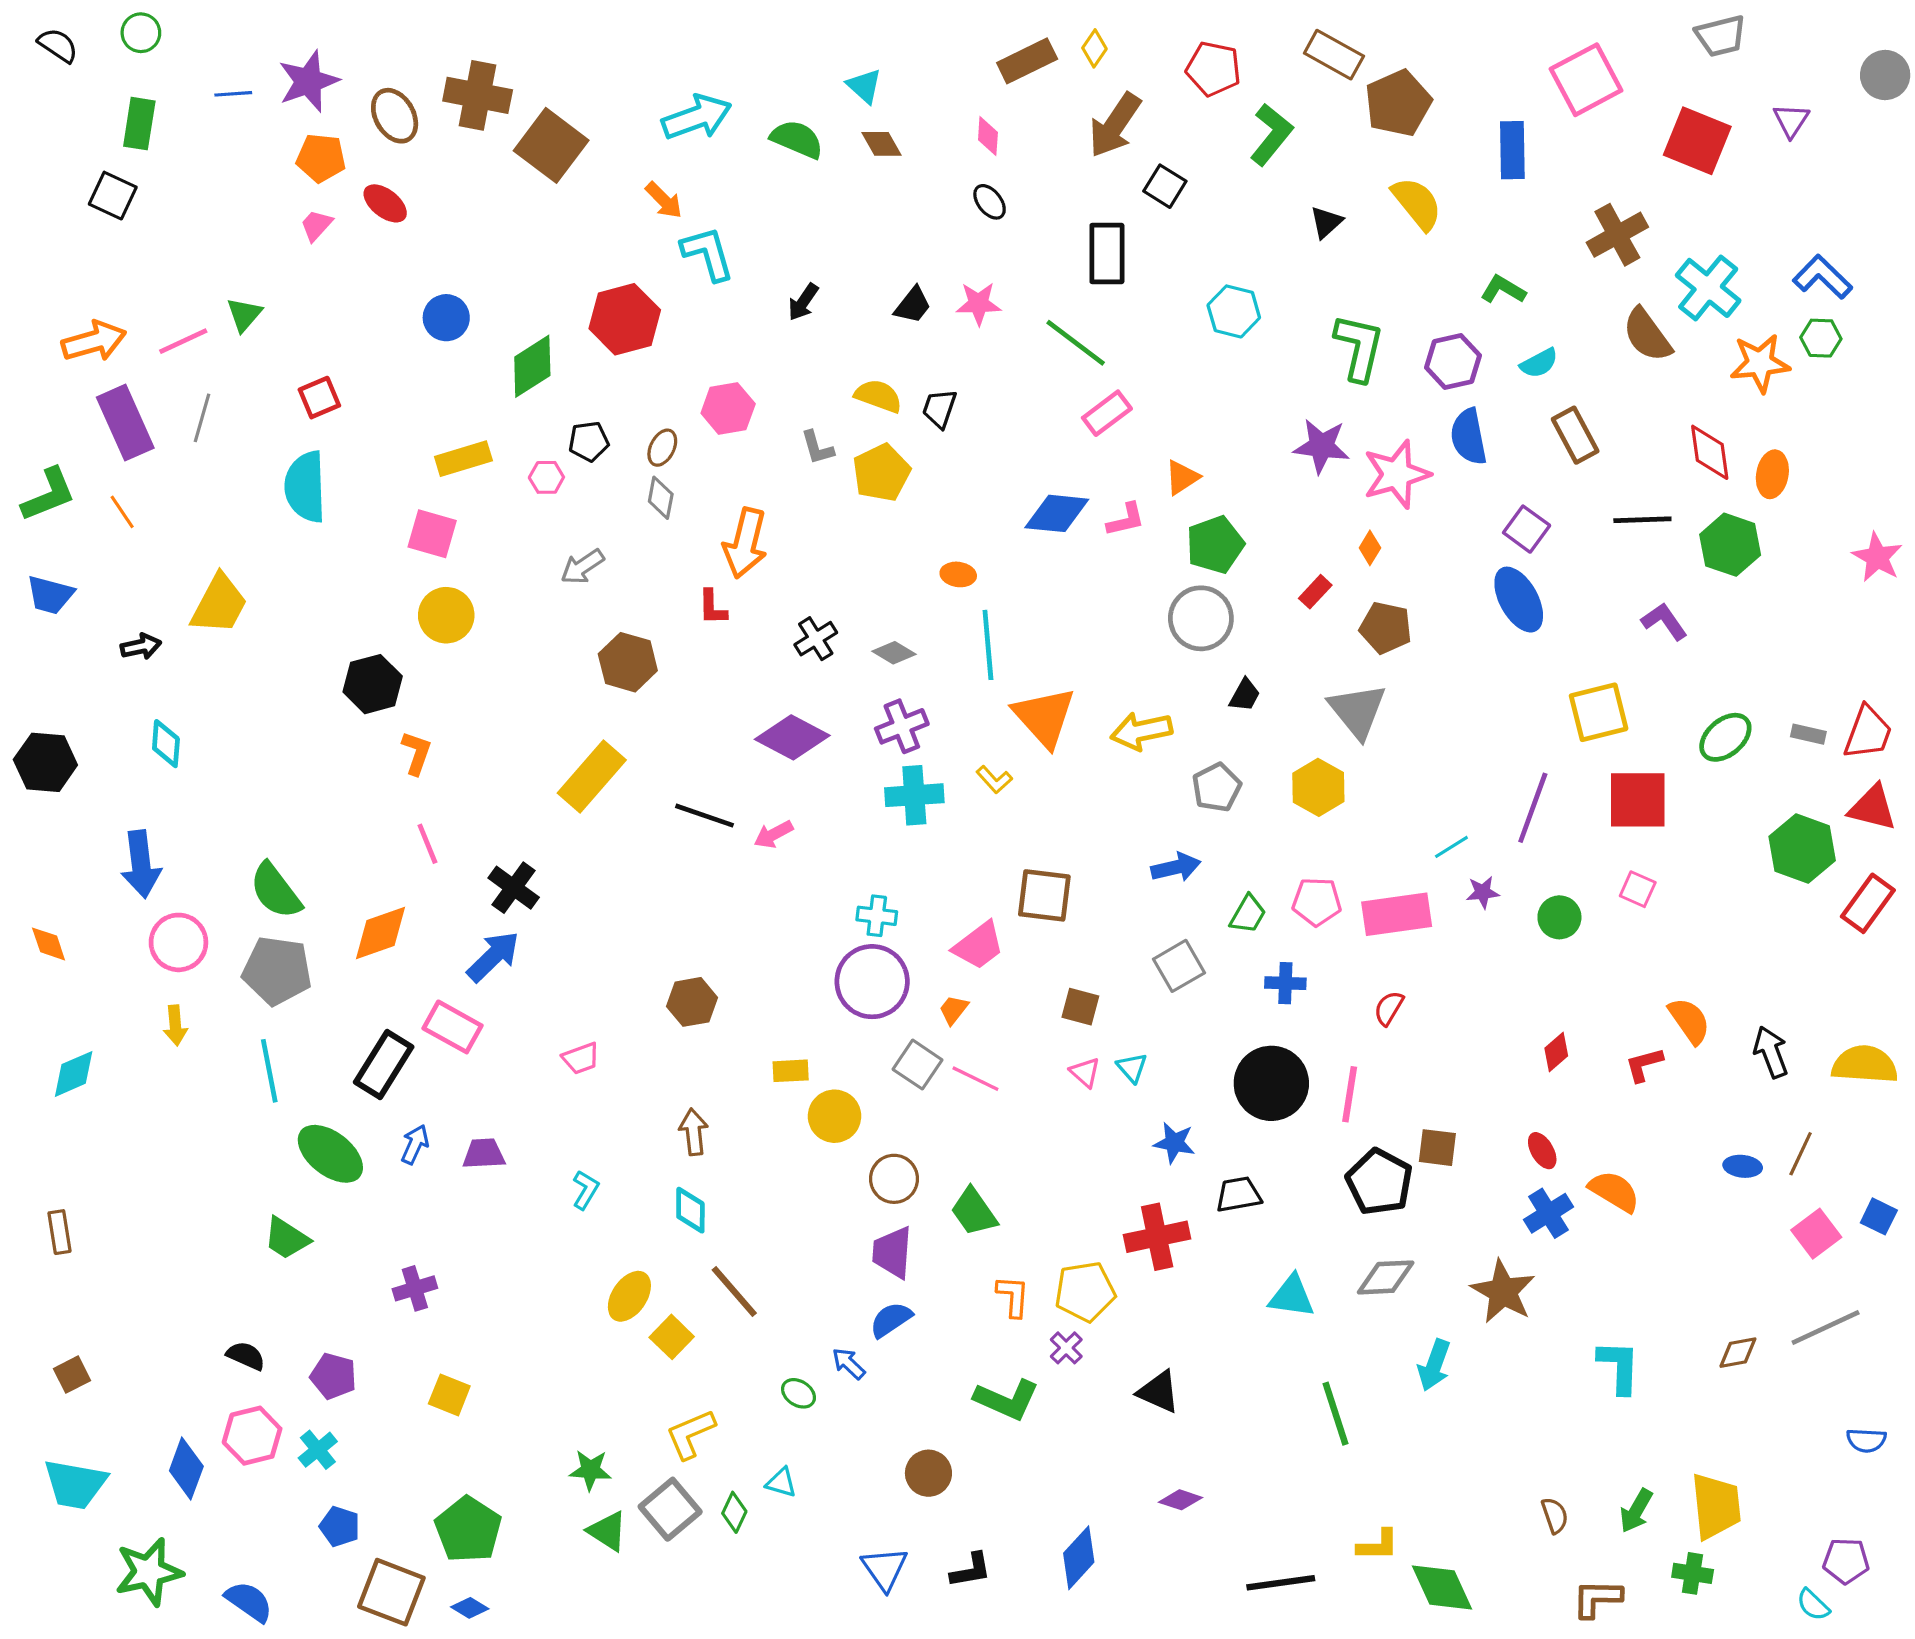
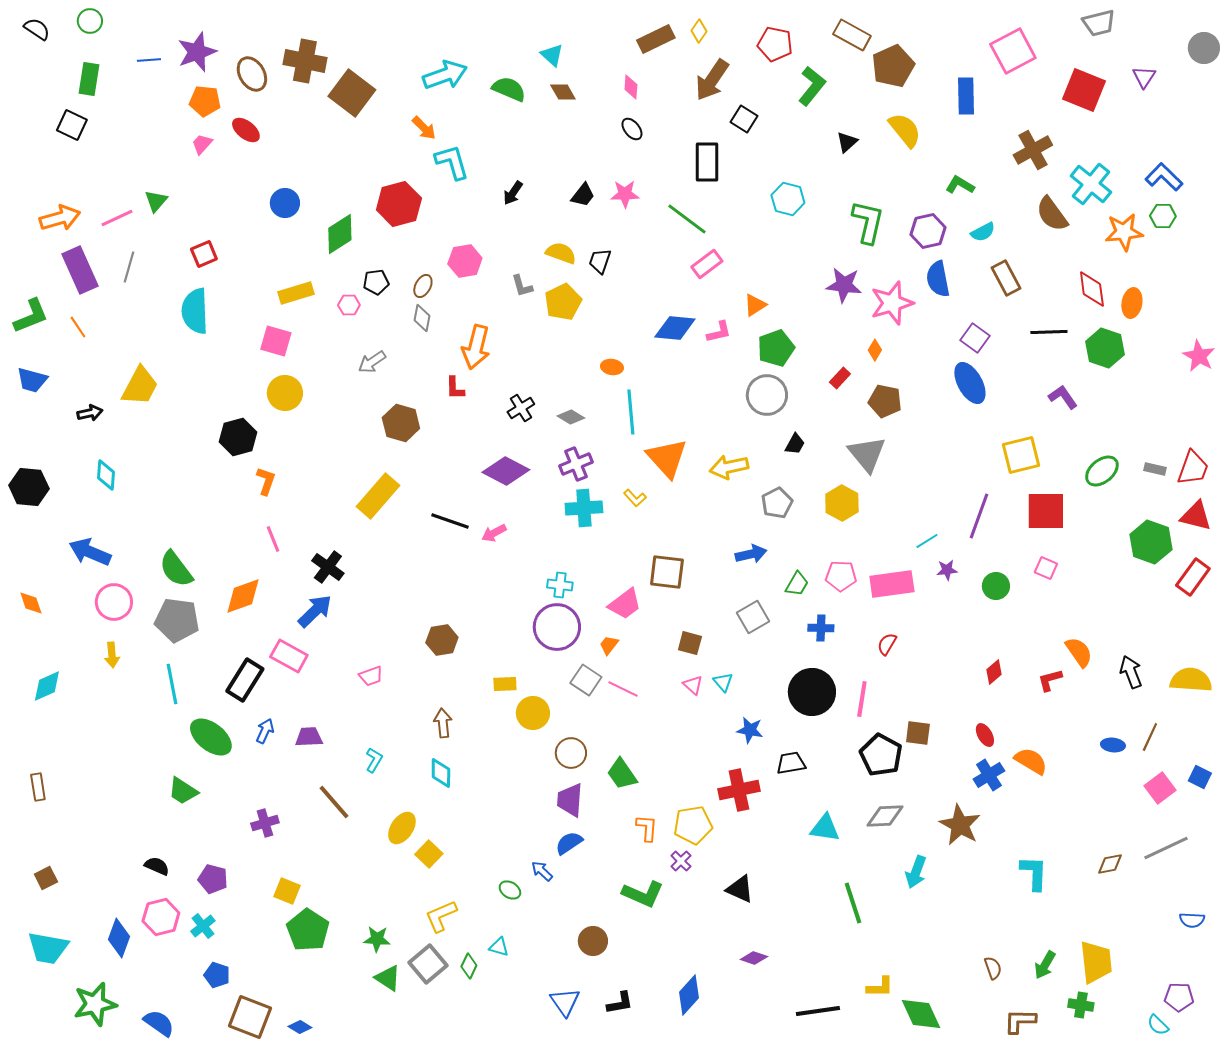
blue arrow: (141, 864) -> (90, 552), turned 120
brown line: (734, 1292) -> (334, 802), moved
green pentagon: (468, 1530) -> (308, 930), moved

